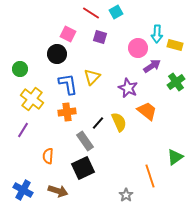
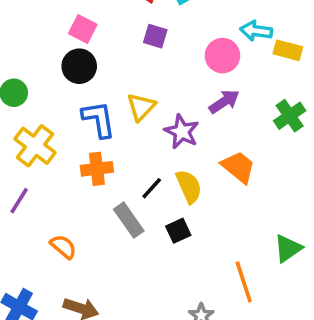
pink square: (68, 34) -> (83, 29), moved
cyan arrow: (157, 34) -> (256, 31), turned 96
purple arrow: (152, 66) -> (224, 102), moved
purple star: (128, 88) -> (182, 132), moved
orange semicircle: (48, 156) -> (63, 247), turned 126
black square: (83, 168) -> (178, 231), moved, size x0.6

